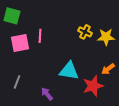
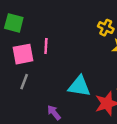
yellow cross: (85, 32) -> (106, 28), moved
gray line: (17, 82) -> (24, 82), moved

